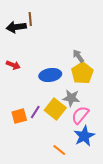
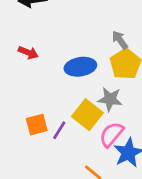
purple line: (35, 112) -> (59, 130), moved
pink semicircle: (80, 115) -> (111, 134), moved

